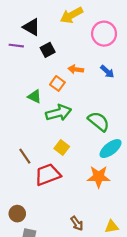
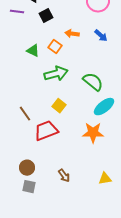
green triangle: (35, 96) -> (33, 51), moved
brown circle: (17, 214) -> (27, 168), moved
brown arrow: (77, 223) -> (64, 176), moved

